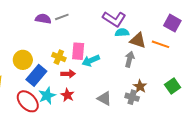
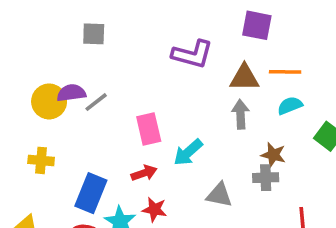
gray line: (62, 17) -> (96, 102), moved
purple square: (172, 23) -> (257, 25), moved
cyan semicircle: (122, 33) -> (290, 106), moved
yellow cross: (59, 57) -> (41, 160), moved
yellow circle: (23, 60) -> (49, 101), moved
cyan arrow: (91, 61) -> (188, 152), moved

